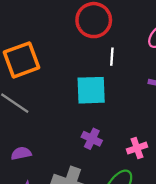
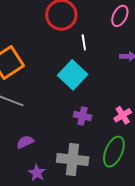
cyan square: (91, 90) -> (73, 75), turned -32

